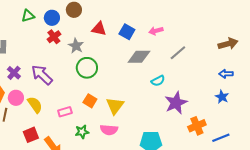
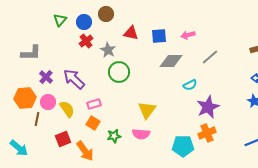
green triangle: (28, 16) -> (60, 20), turned -32
blue square: (127, 32) -> (159, 36), turned -35
orange square: (90, 101) -> (93, 123), moved
pink rectangle: (65, 112) -> (94, 104), moved
orange cross: (197, 126) -> (207, 133), moved

